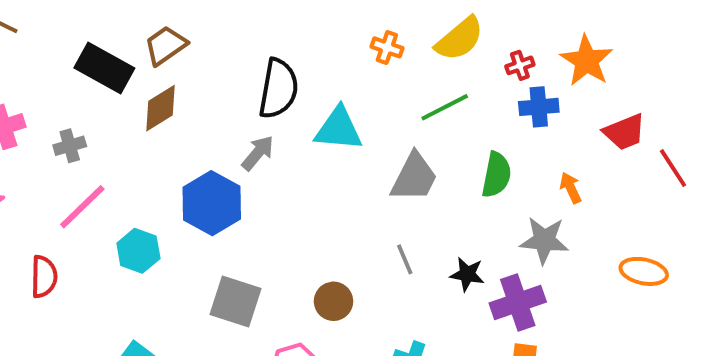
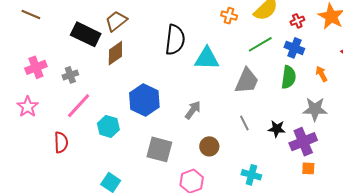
blue cross: (539, 107) -> (294, 48), moved, turned 30
gray arrow: (258, 153) -> (193, 110), moved
orange arrow: (571, 188) -> (321, 74), moved

